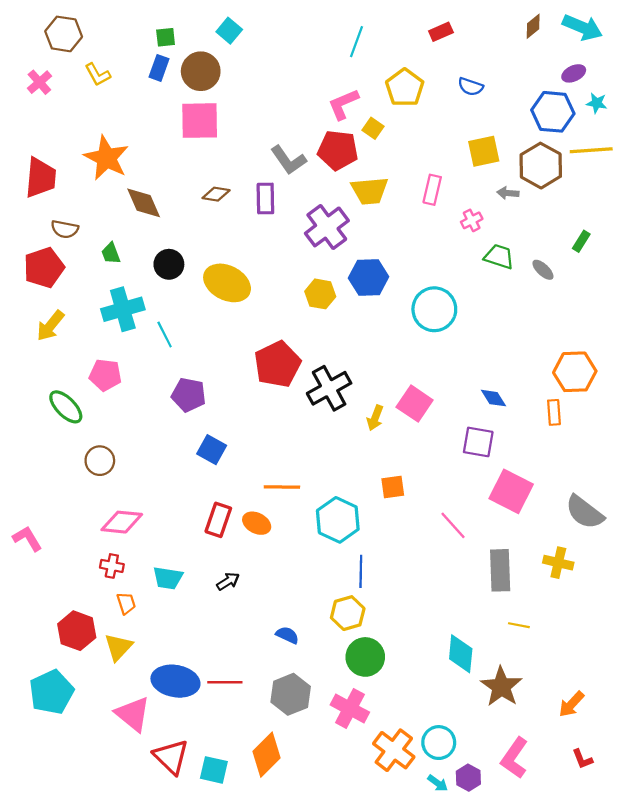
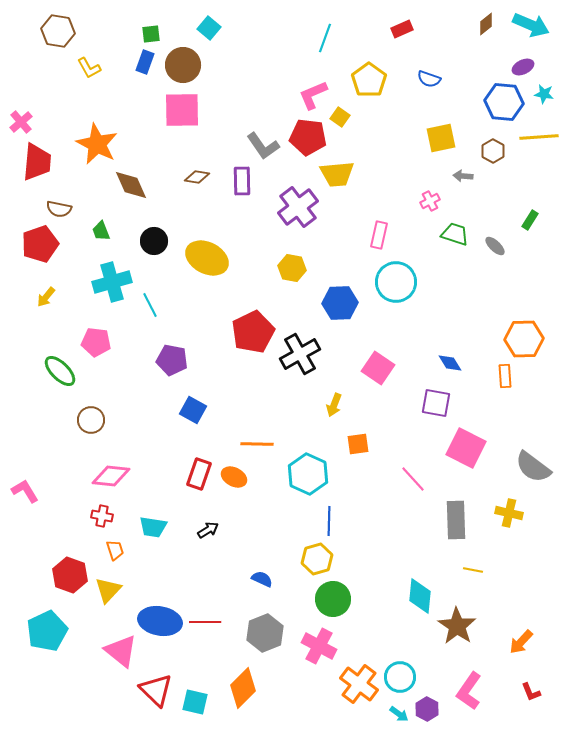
pink cross: (39, 82) -> (21, 122), moved
brown hexagon: (541, 166) -> (493, 151), size x0.6
pink rectangle: (432, 190) -> (379, 235), moved
blue hexagon: (369, 277) -> (340, 303), moved
yellow arrow: (50, 326) -> (46, 297), size x0.7
yellow arrow: (375, 418) -> (334, 405), moved

